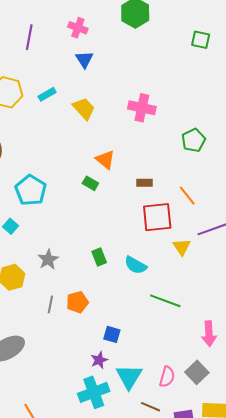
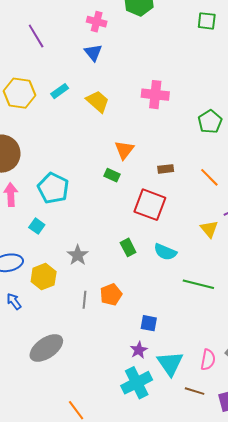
pink cross: (78, 28) -> (97, 22), moved
purple line: (29, 37) -> (36, 36), turned -35
orange triangle: (105, 160) -> (124, 150), turned 35
red square: (157, 217) -> (150, 205), moved, turned 32

